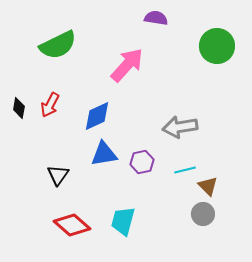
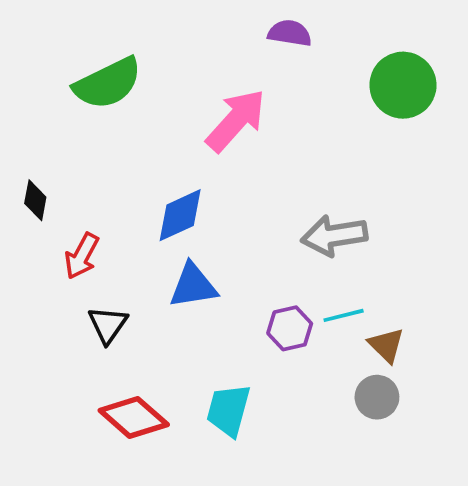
red arrow: (50, 105) -> (82, 256), moved
purple hexagon: (142, 162) -> (290, 328), moved

